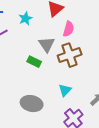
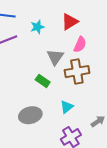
green rectangle: (34, 62) -> (43, 81), moved
gray ellipse: (32, 104) -> (30, 115), turned -35

